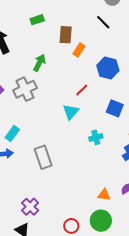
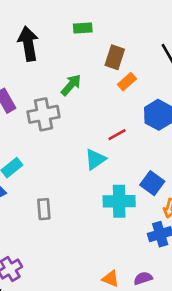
blue square: (115, 108) -> (152, 183), moved
cyan cross: (96, 137) -> (119, 201), size x1.6
gray rectangle: (43, 157) -> (44, 209), size x0.7

